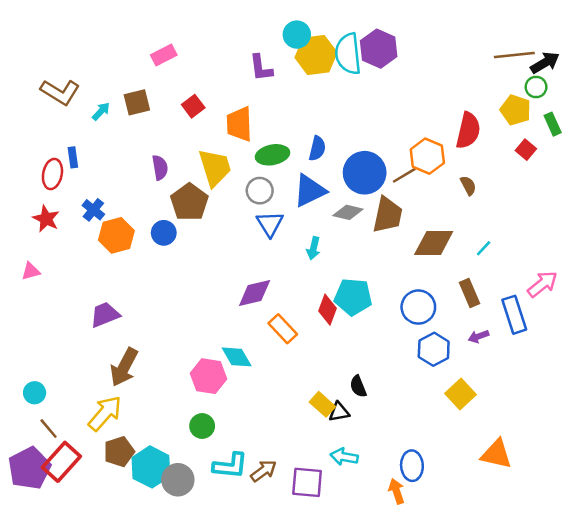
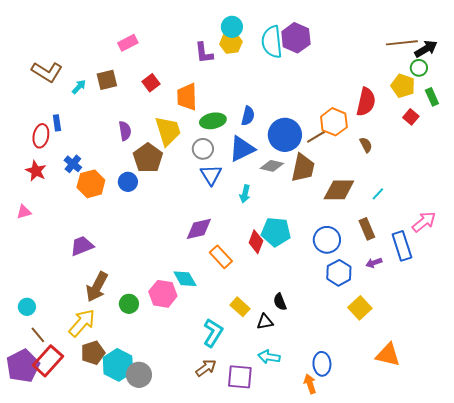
yellow hexagon: (316, 55) -> (231, 43), moved, size x0.7
yellow rectangle: (322, 404) -> (240, 307), moved
green circle: (202, 426) -> (129, 304), moved
cyan L-shape: (230, 466) -> (213, 333), moved, turned -64

